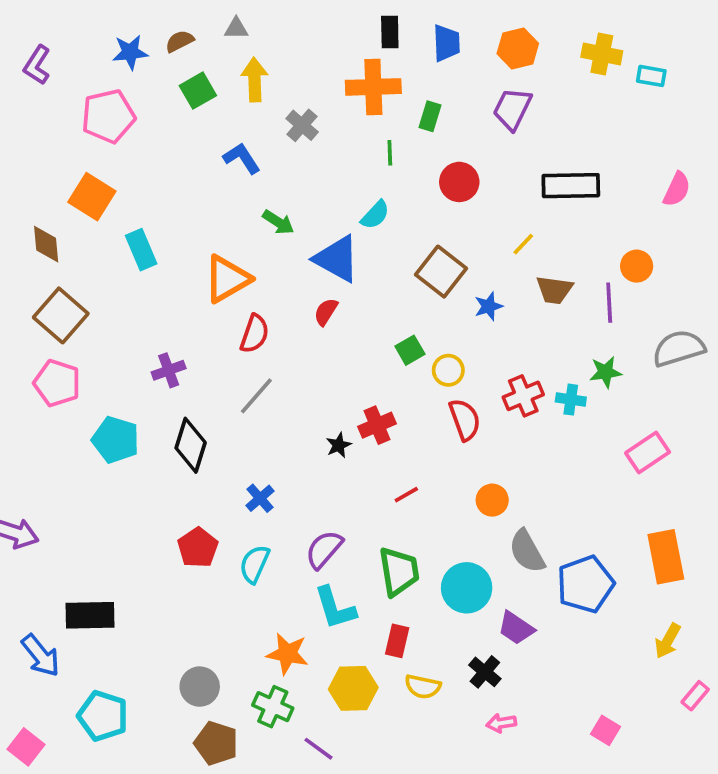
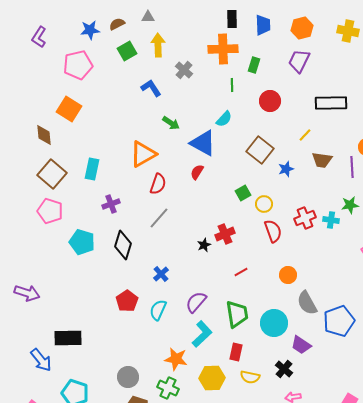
cyan rectangle: (141, 250) -> (92, 169), moved, turned 35
cyan L-shape: (335, 608) -> (202, 334), turned -116

